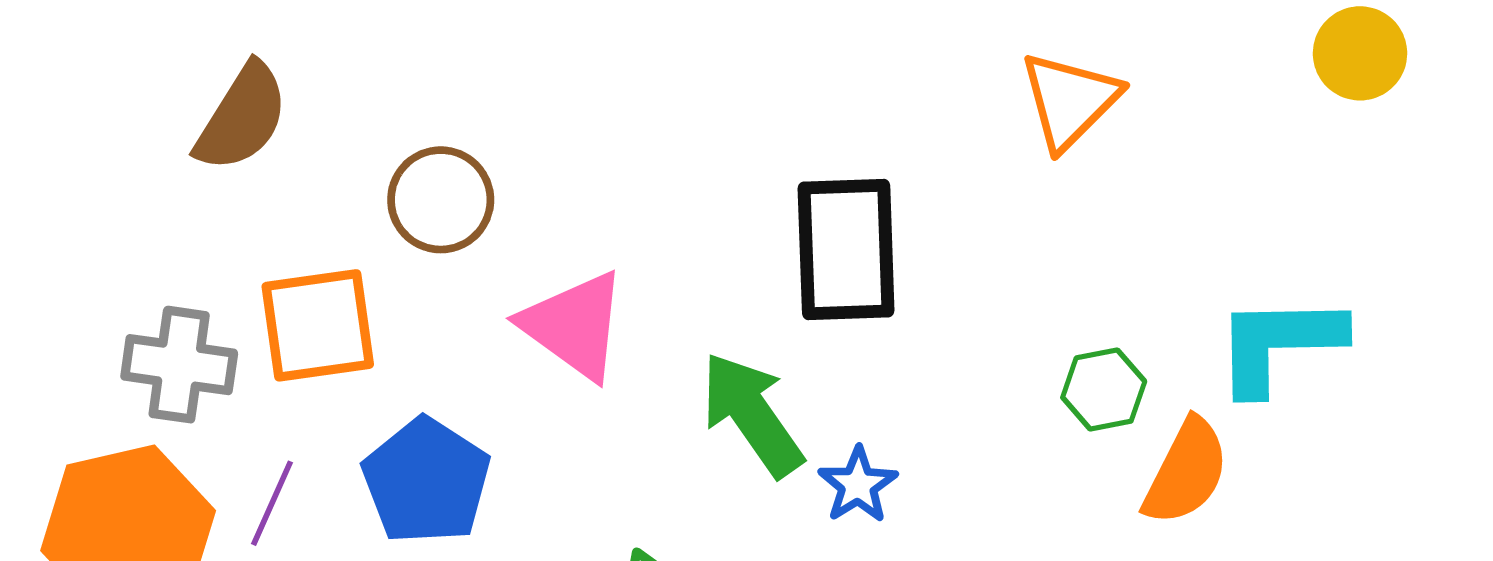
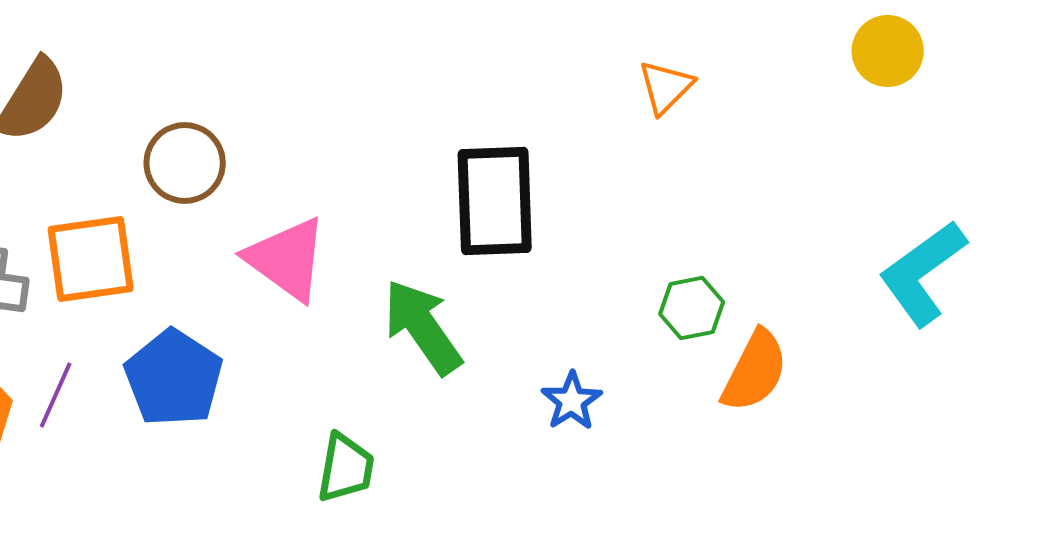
orange triangle: (1070, 100) -> (666, 87), size x0.7
cyan L-shape: (1279, 344) -> (923, 273), moved, turned -35
blue star: (858, 485) -> (572, 401), moved

